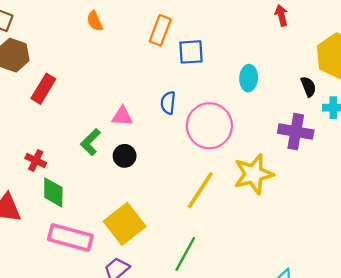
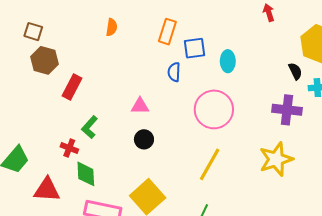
orange semicircle: (95, 21) -> (112, 27), turned -144
cyan ellipse: (249, 78) -> (228, 61), moved
blue semicircle: (168, 103) -> (174, 72), moved
green L-shape: (90, 142) -> (90, 127), moved
yellow star: (254, 174) -> (276, 159), moved

